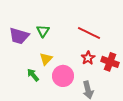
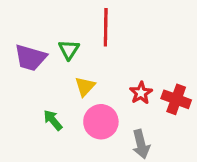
red line: (89, 33) -> (106, 27), moved, turned 65
yellow triangle: (46, 59) -> (85, 86), moved

